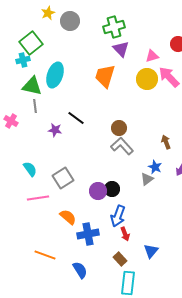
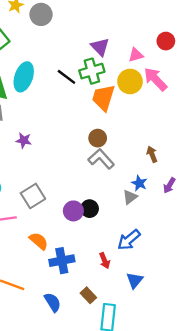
green cross: (114, 27) -> (92, 71), moved
orange trapezoid: (105, 76) -> (103, 98), moved
black line: (76, 118) -> (66, 77), moved
blue arrow: (118, 216) -> (129, 240), moved, turned 30
brown rectangle: (120, 259) -> (88, 295), moved

